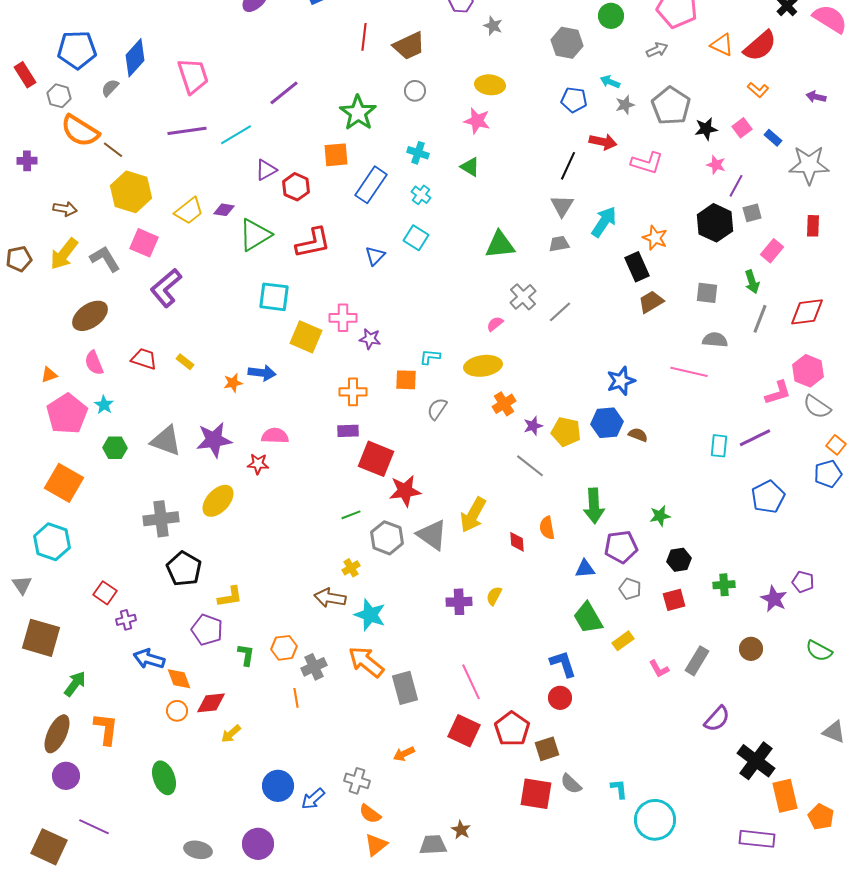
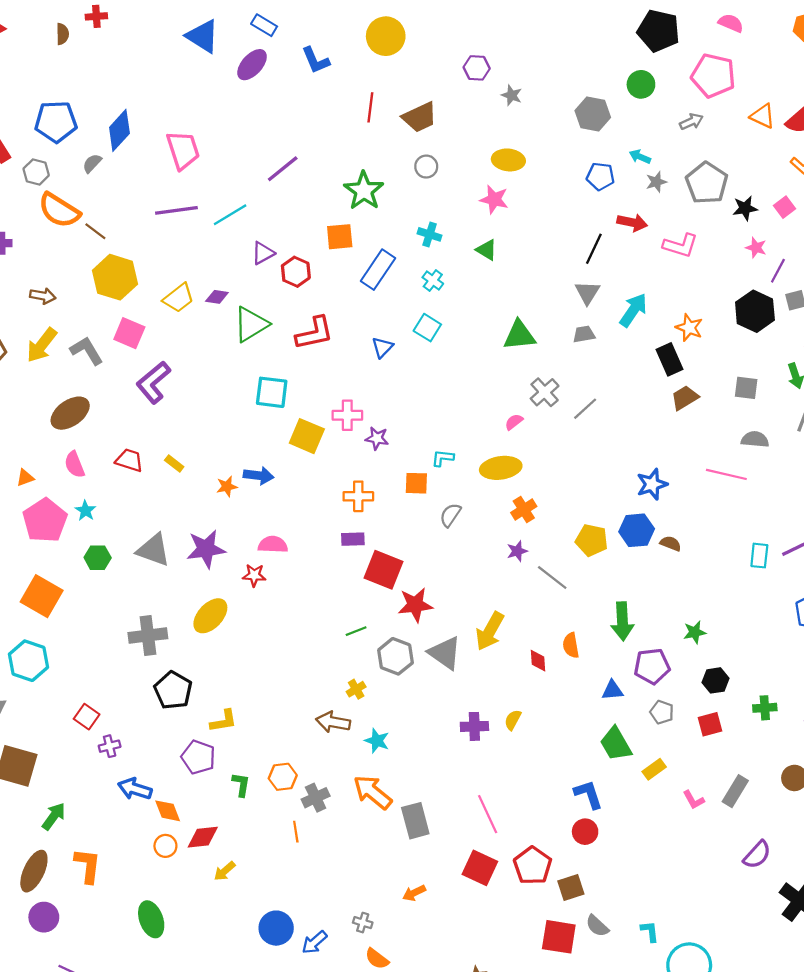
purple star: (533, 426) -> (517, 551), moved
cyan star: (370, 615) -> (377, 741), size x0.7
gray cross: (357, 781) -> (363, 923), size x0.7

